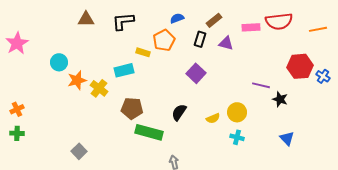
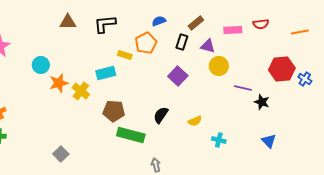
red semicircle: (279, 21) -> (261, 24), size x0.6
yellow circle: (237, 112) -> (219, 66), moved

